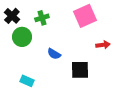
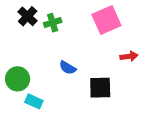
black cross: (12, 16) -> (28, 16), moved
green circle: (22, 37) -> (18, 79), moved

